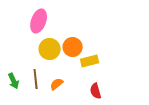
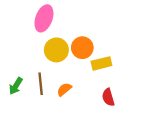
green arrow: (14, 81) -> (16, 86), turned 56

